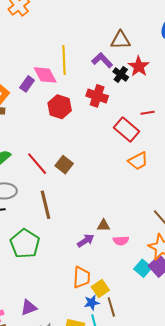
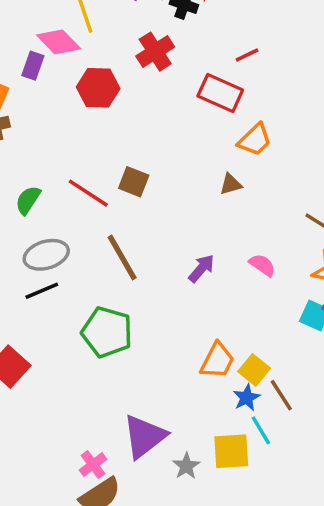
red cross: (97, 96) -> (155, 52), turned -35
brown triangle: (103, 225) -> (231, 184), moved
purple arrow: (86, 241) -> (201, 268), moved
pink semicircle: (121, 241) -> (262, 265), moved, turned -126
orange trapezoid: (81, 277) -> (217, 361), turned 40
purple triangle: (29, 308) -> (144, 436), size x1.6

